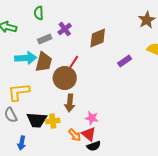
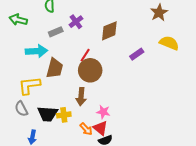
brown trapezoid: (44, 62) -> (55, 68), moved
brown circle: (65, 78) -> (90, 70), moved

